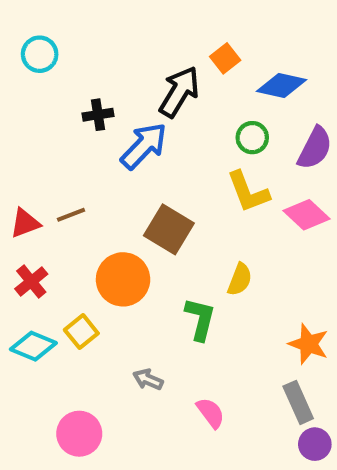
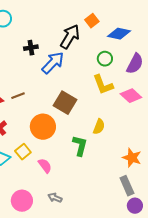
gray arrow: (148, 379) -> (55, 198), moved
pink semicircle: (211, 413) -> (45, 166), moved

